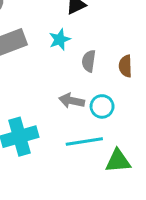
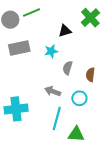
cyan circle: (102, 106) -> (79, 98), moved
cyan line: (84, 141) -> (57, 118), turned -75

